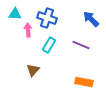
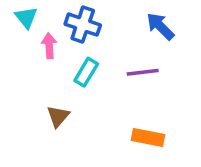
cyan triangle: (15, 14) -> (26, 17), turned 48
purple line: (81, 45) -> (143, 72), turned -30

